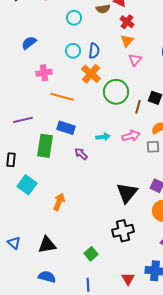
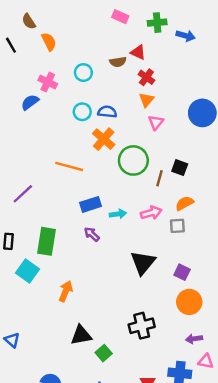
blue semicircle: (94, 51) -> (107, 112), turned -91
pink cross: (44, 73) -> (48, 82), moved, turned 35
purple line: (23, 120) -> (23, 194), turned -30
blue rectangle: (66, 128) -> (91, 204), moved, turned -36
green rectangle: (45, 146) -> (47, 241), moved
black triangle: (127, 193) -> (143, 263), moved
black triangle: (47, 245) -> (81, 335), moved

